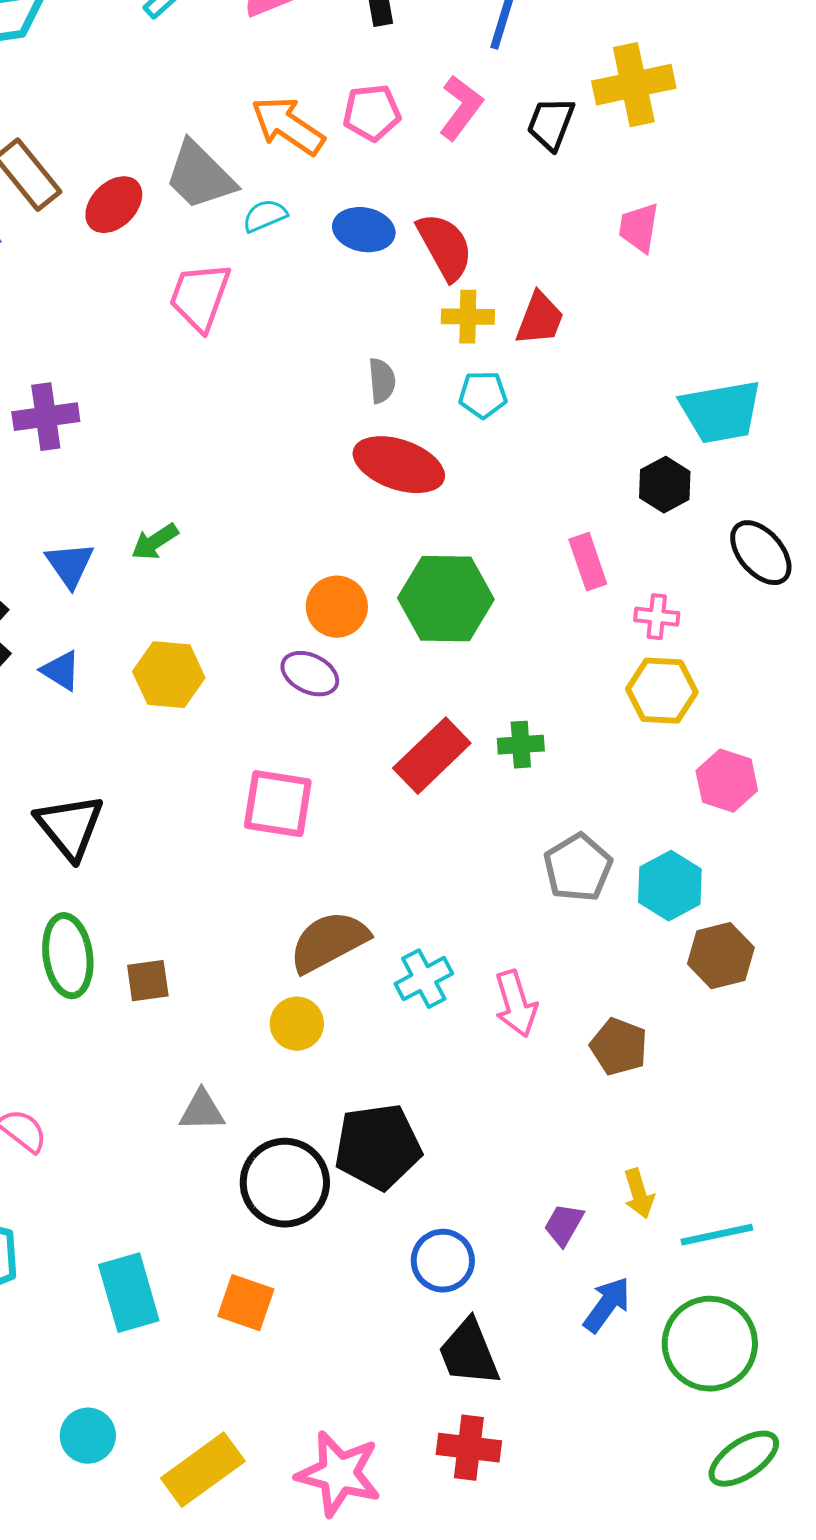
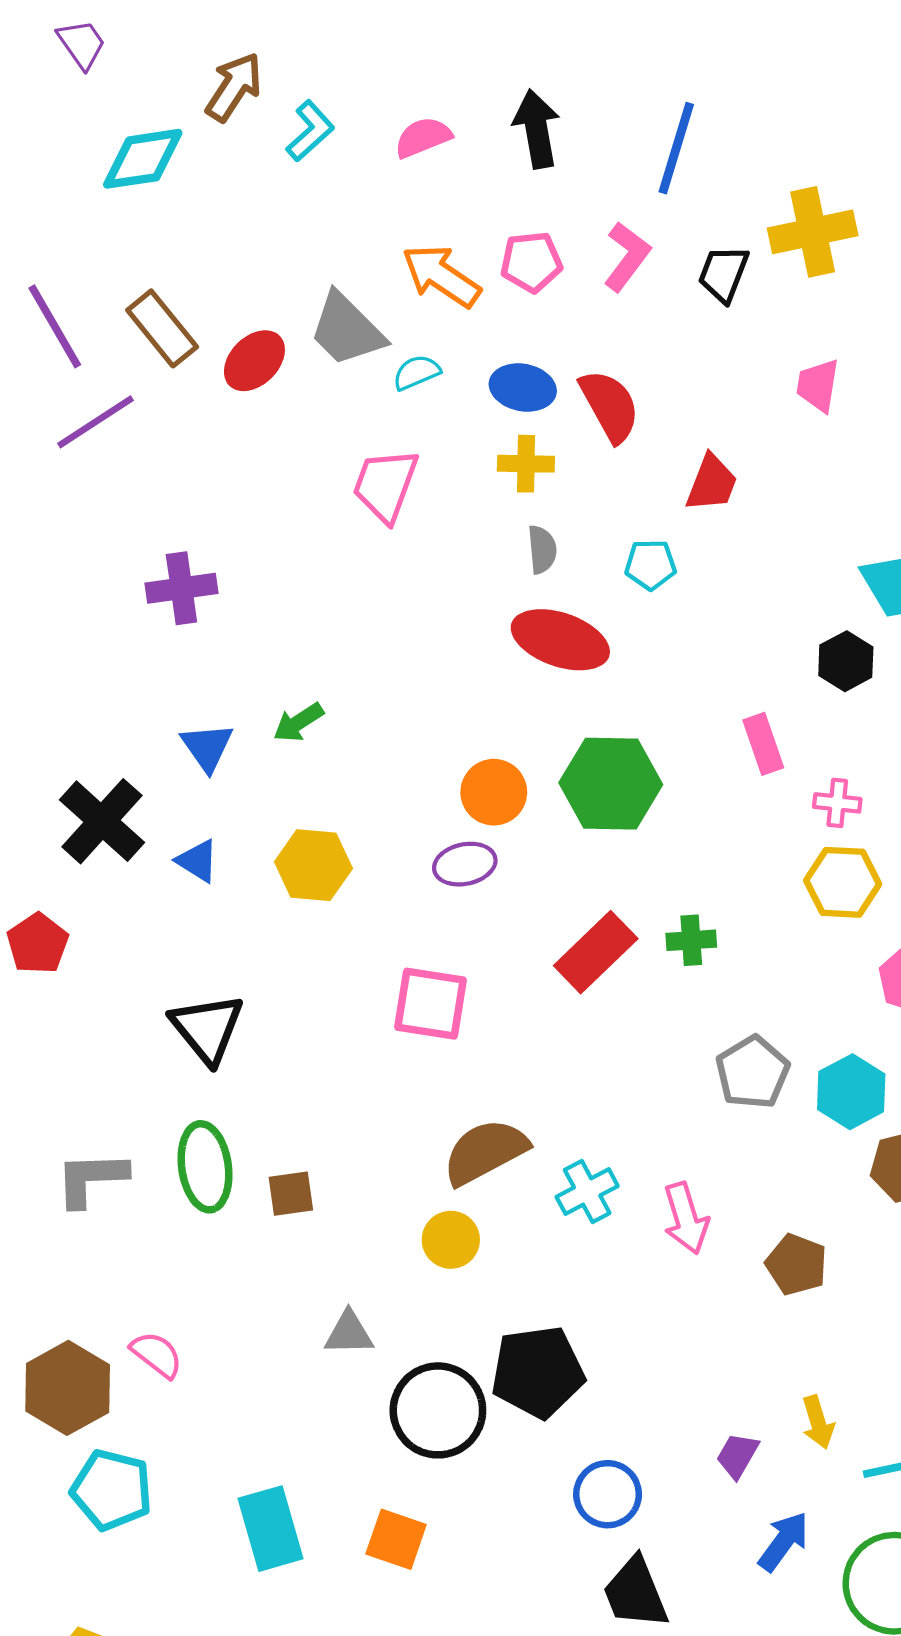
pink trapezoid: (200, 297) -> (385, 485), moved
yellow cross: (468, 317) -> (526, 464), moved
purple ellipse: (310, 674) -> (465, 864), turned -38

